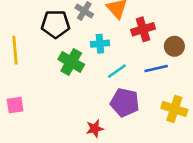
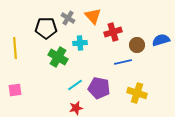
cyan line: (117, 71) -> (75, 85), moved

